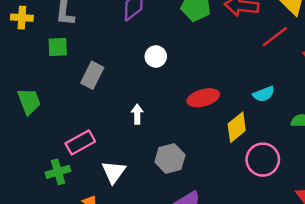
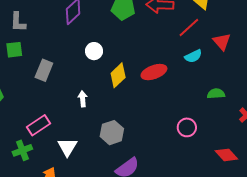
cyan semicircle: (264, 94) -> (193, 56), moved
red ellipse: (203, 98) -> (154, 72), moved
yellow diamond: (237, 127) -> (118, 75), moved
pink circle: (263, 160) -> (187, 127), size x0.7

